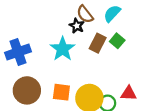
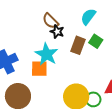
brown semicircle: (85, 14) -> (50, 21), moved
orange square: (61, 92) -> (39, 69), moved

